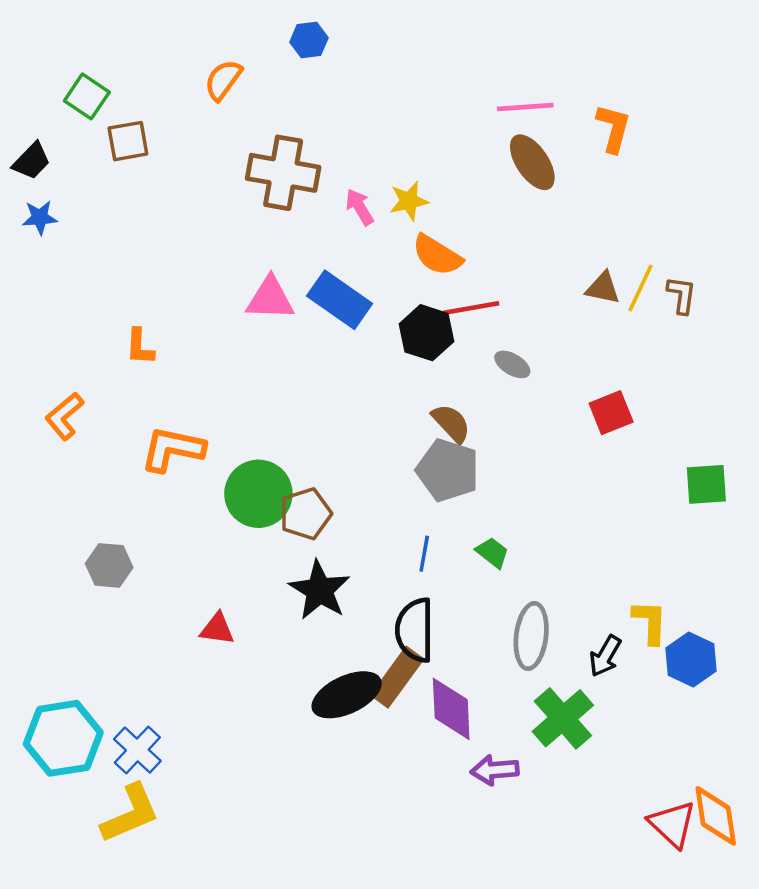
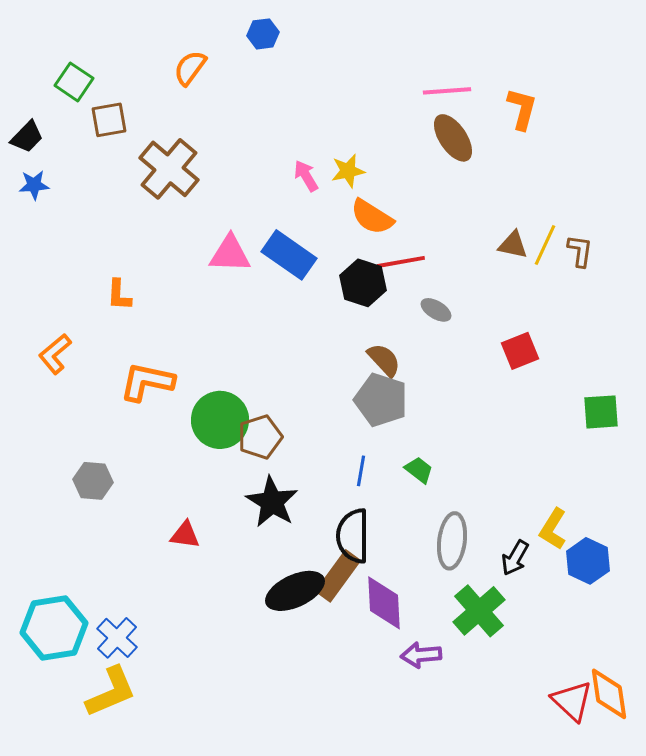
brown cross: (283, 173) -> (169, 169), moved, turned 30
yellow L-shape: (650, 622) -> (553, 529), turned -150

